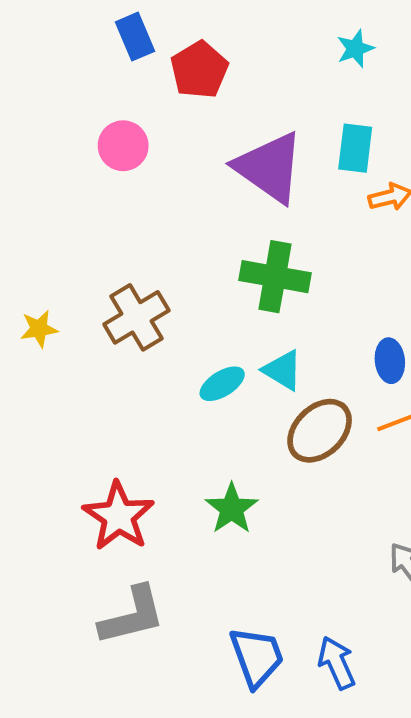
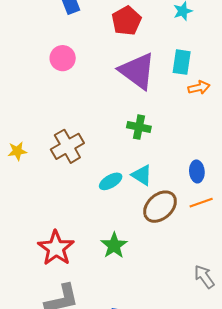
red pentagon: (199, 70) -> (127, 21), moved
green cross: (275, 277) -> (139, 127), size x0.7

